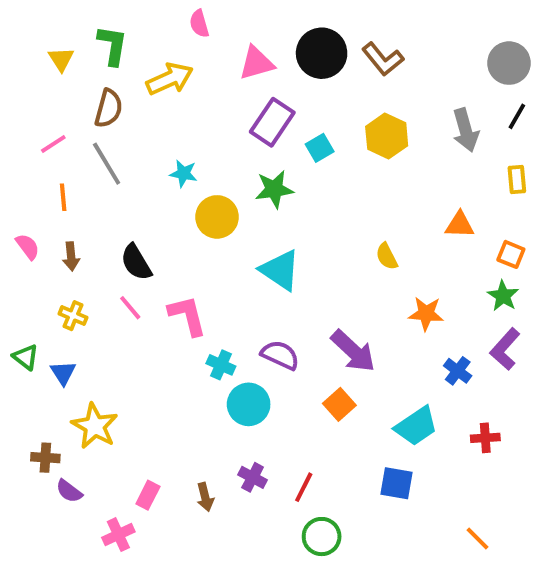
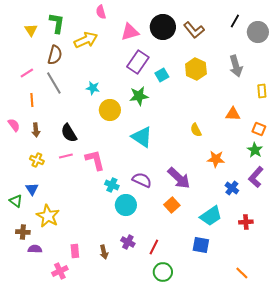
black line: (517, 116) -> (235, 21), moved
pink line: (130, 308) -> (66, 156), turned -64
green triangle: (26, 357) -> (16, 201), moved
purple semicircle: (69, 491) -> (35, 249), turned 144
pink rectangle: (148, 495) -> (75, 251), turned -32

